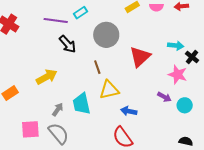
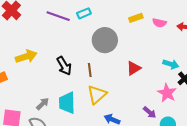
black arrow: (68, 44) -> (64, 66), moved
red triangle: (140, 57) -> (134, 68), size x0.7
yellow arrow: (47, 77) -> (26, 56), moved
yellow triangle: (109, 90) -> (97, 95), turned -40

